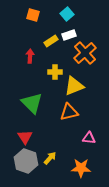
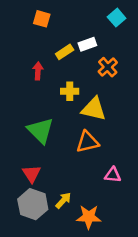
cyan square: (67, 14) -> (117, 18), moved
orange cross: (85, 53) -> (108, 67), size x0.7
yellow triangle: (74, 86) -> (94, 109), turned 35
orange star: (81, 168) -> (89, 217), moved

